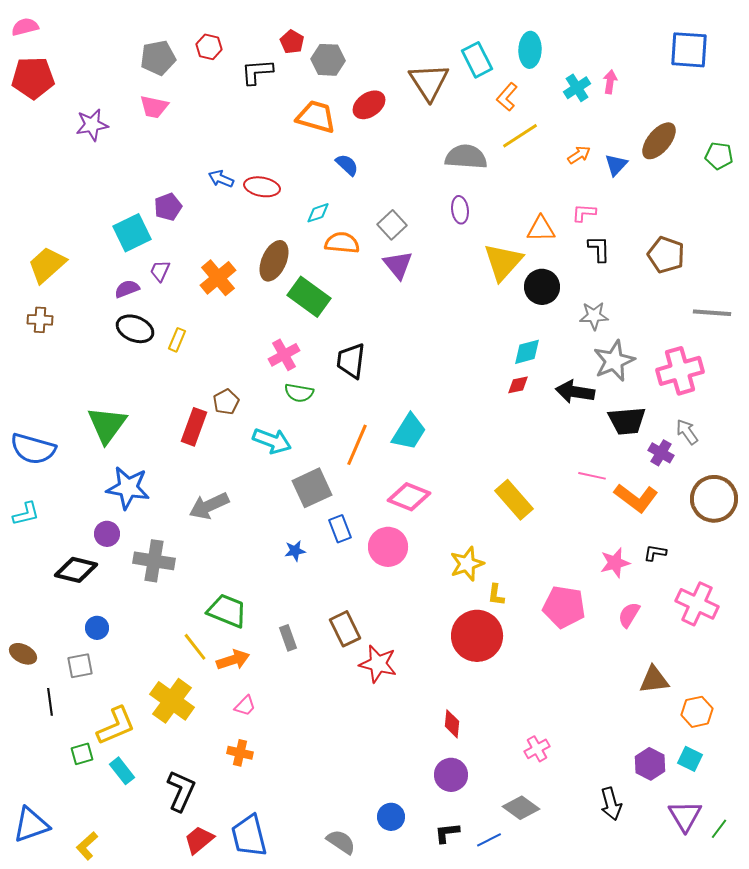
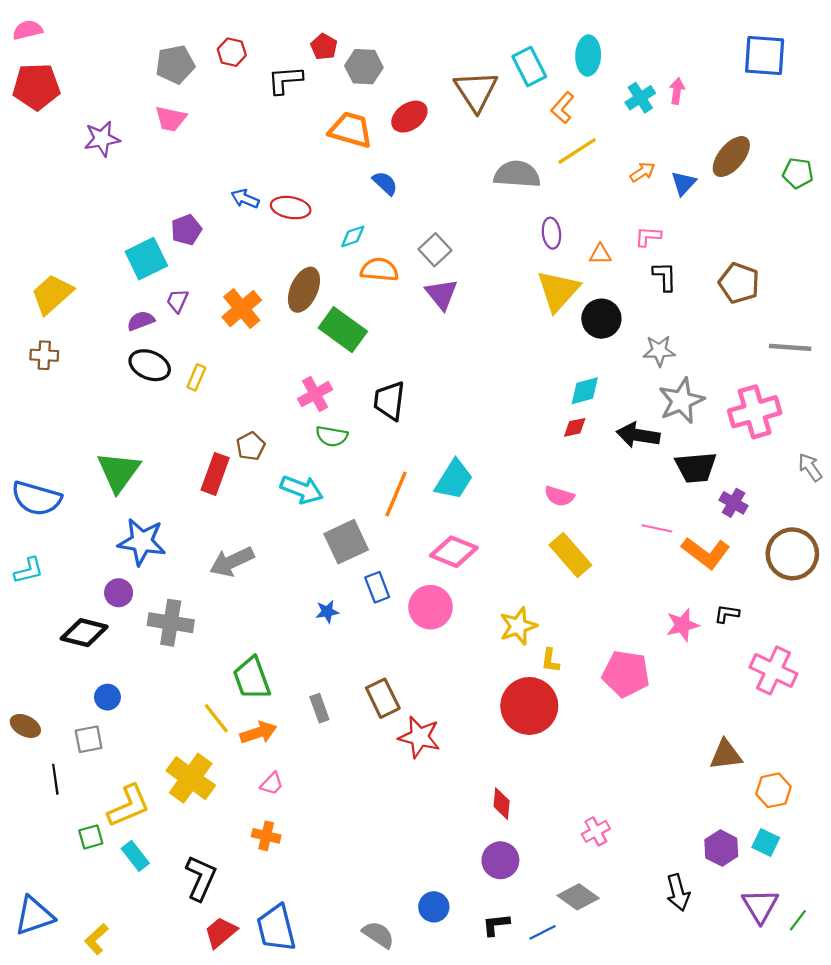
purple ellipse: (460, 210) -> (551, 233), moved
orange triangle: (541, 229) -> (600, 254), size x0.7
gray arrow: (687, 432) -> (810, 467), moved
green trapezoid: (227, 611) -> (252, 678), turned -132
pink semicircle: (629, 615) -> (559, 496), moved, turned -104

